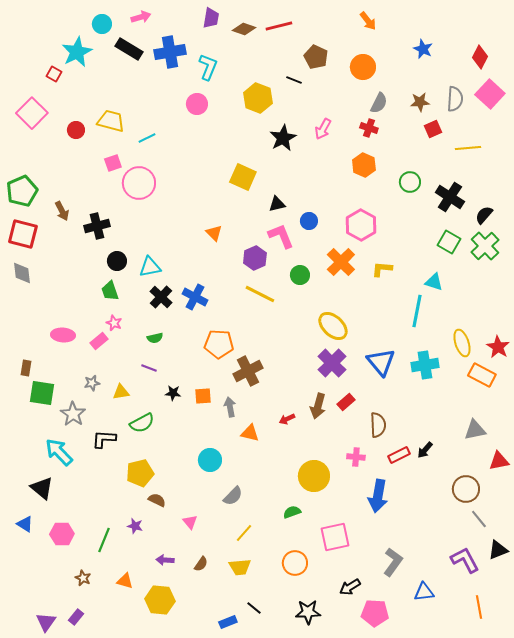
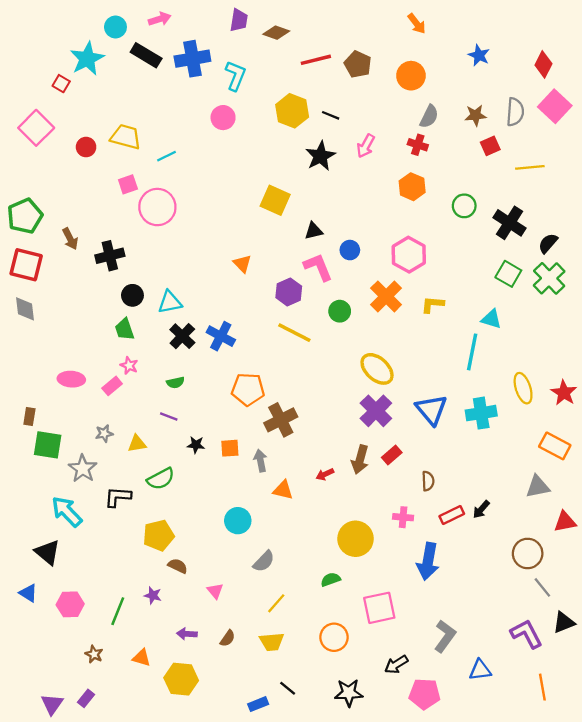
red line: (279, 26) -> (316, 60), moved
black line: (294, 80) -> (331, 115), moved
orange rectangle: (482, 375) -> (555, 446), moved
brown semicircle: (378, 425) -> (428, 481), size x0.7

